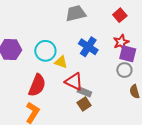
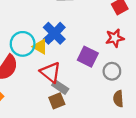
blue cross: (88, 47) -> (54, 33), moved
cyan circle: (45, 51) -> (23, 44), moved
purple square: (128, 54) -> (88, 57), moved

